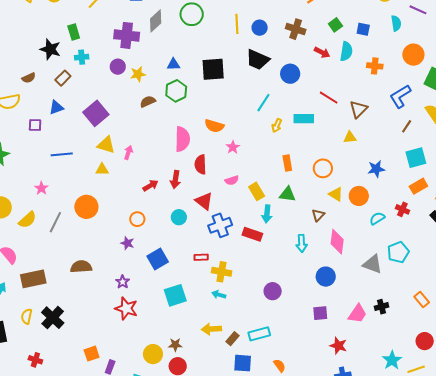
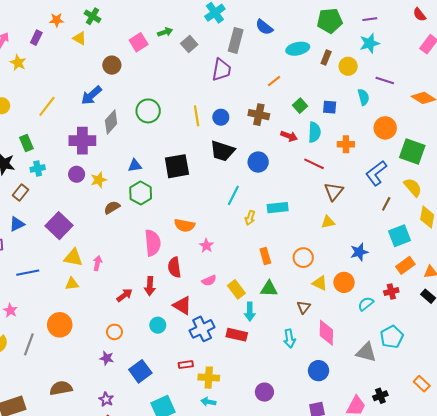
red line: (329, 98) -> (314, 164), moved
red cross: (402, 209) -> (391, 291), turned -32

